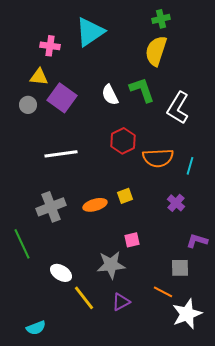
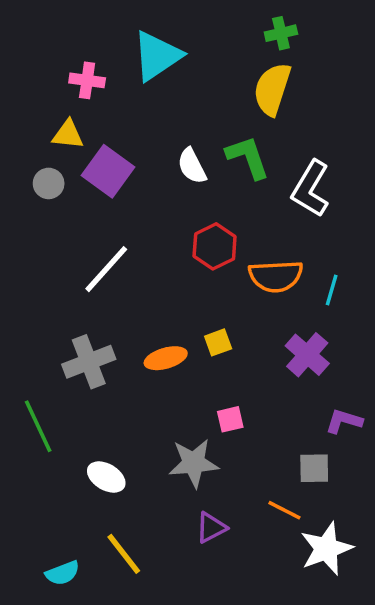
white line: (61, 154) -> (106, 269), turned -40
purple cross: (176, 203) -> (307, 355), size x1.4
yellow line: (84, 298) -> (124, 554), moved

